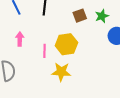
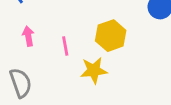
yellow hexagon: (66, 44) -> (111, 36), moved

